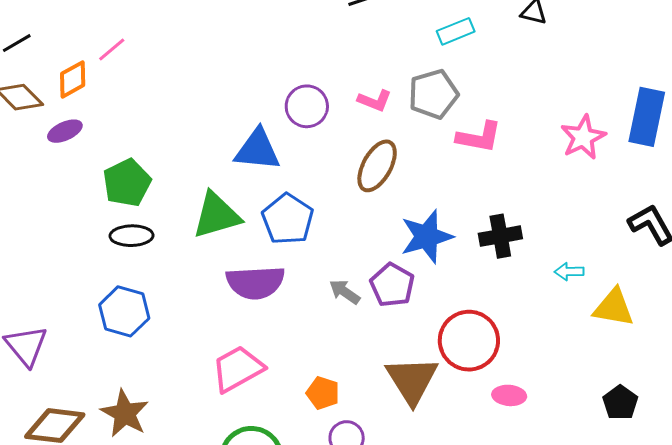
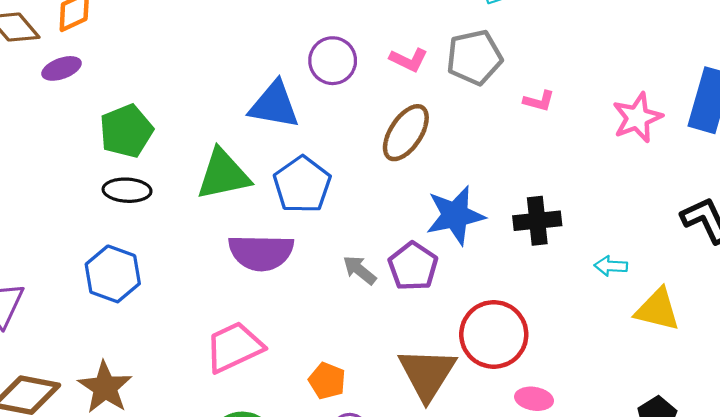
pink L-shape: (479, 137) -> (539, 101), moved, size x0.6

